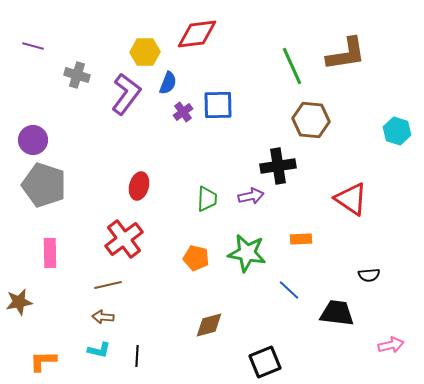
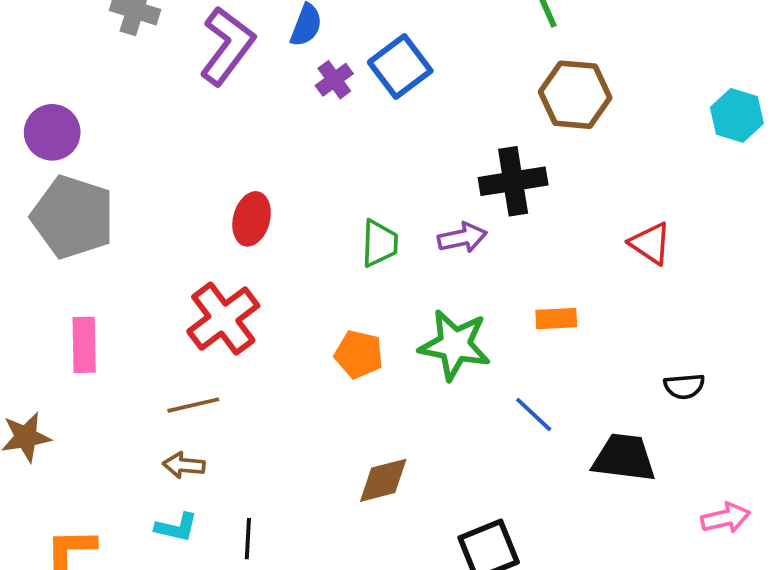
blue square: (218, 105) -> (400, 67), turned -36
red triangle: (351, 199) -> (650, 243), size x0.7

